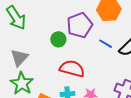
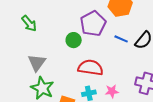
green arrow: (16, 18) -> (29, 23), size x0.7

